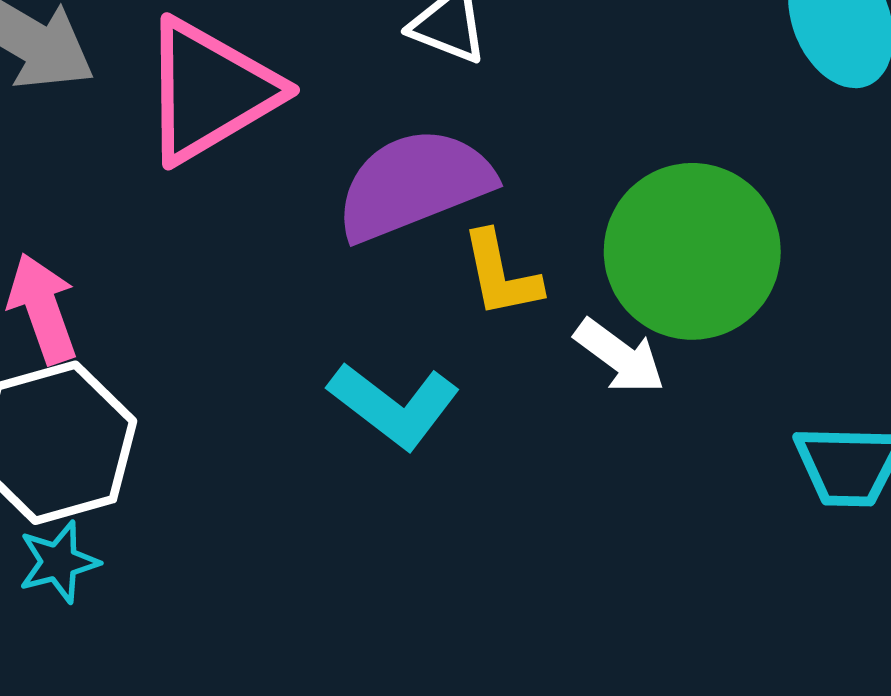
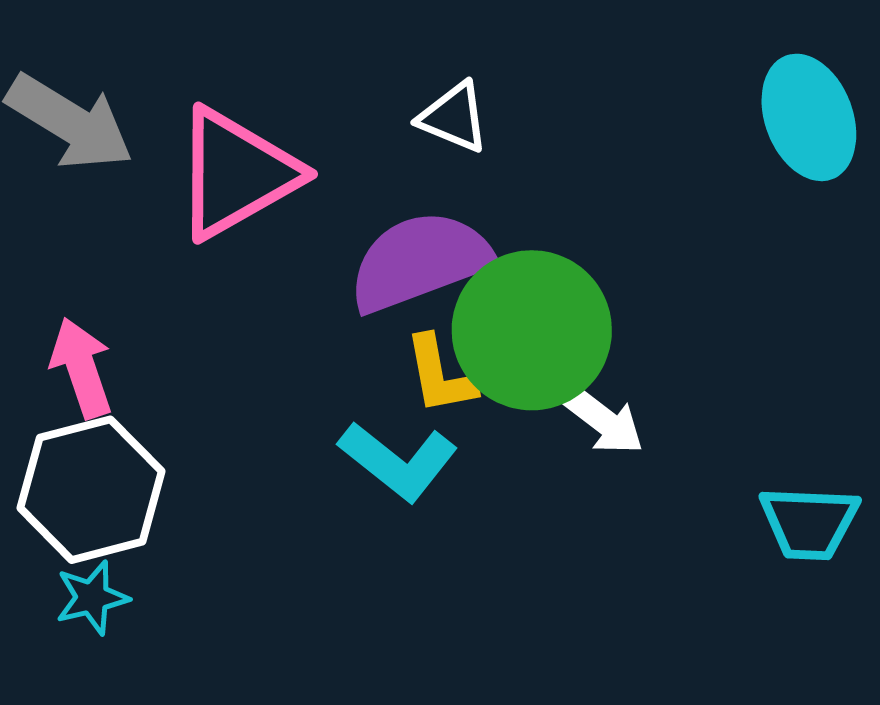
green circle: (692, 251) -> (532, 330), moved
yellow L-shape: (501, 274) -> (440, 375), moved

